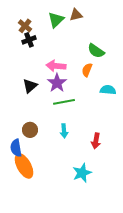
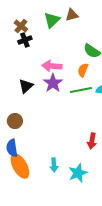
green line: (64, 102) -> (81, 90), moved
brown circle: (30, 130) -> (15, 121), moved
cyan arrow: (64, 131) -> (54, 165), moved

